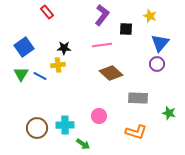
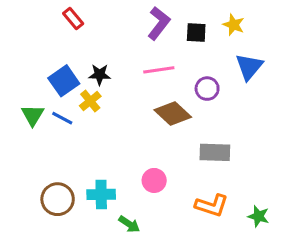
black square: (126, 29) -> (196, 32), moved
blue square: (24, 47) -> (64, 81), moved
purple circle: (157, 64) -> (207, 89), moved
yellow cross: (58, 65) -> (90, 101), turned -32
green star: (169, 113) -> (258, 216), moved

